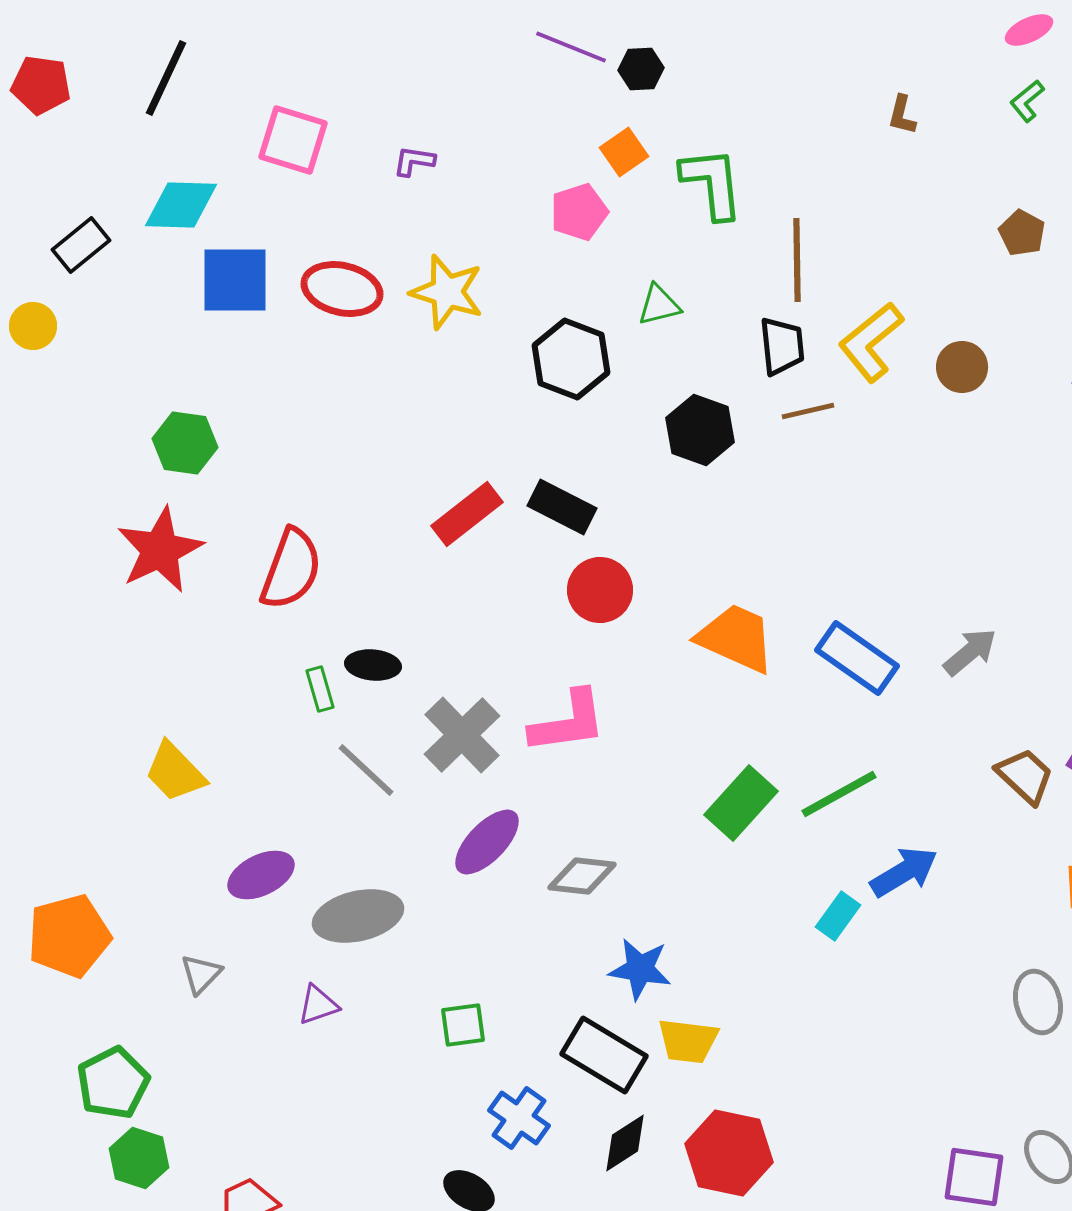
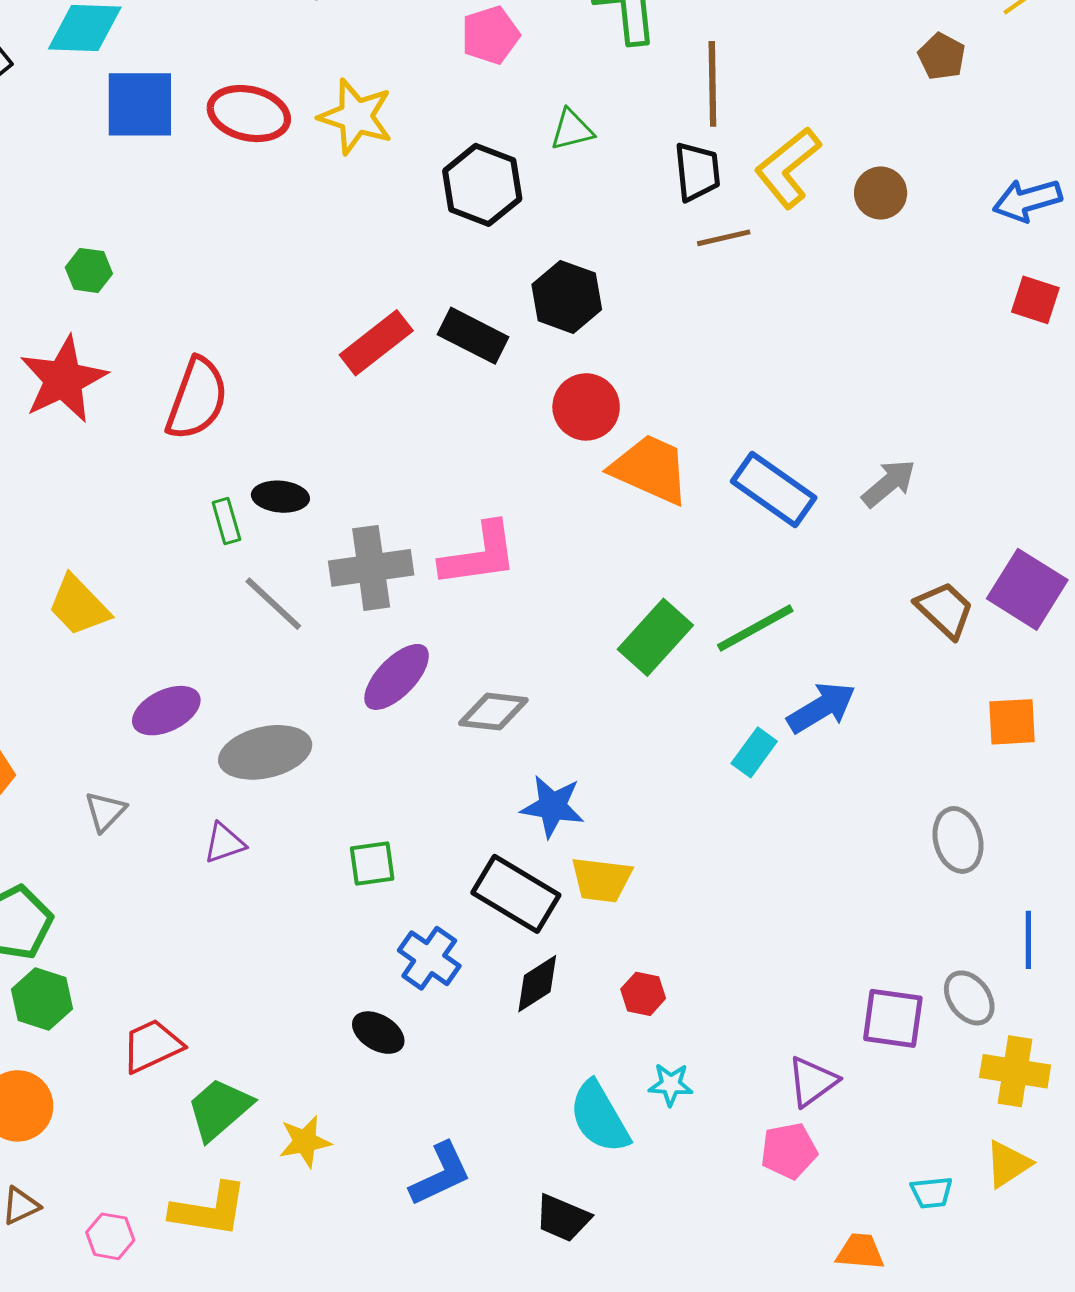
black hexagon: (700, 430) -> (567, 297), moved
green hexagon: (185, 443) -> (89, 270), size x0.7
red circle: (600, 590) -> (586, 407), moved
gray cross: (462, 735) -> (371, 568), turned 36
red hexagon: (729, 1153) -> (643, 994), size x0.5

